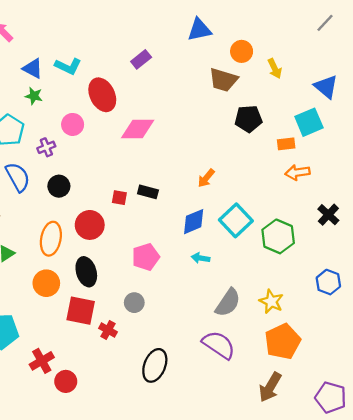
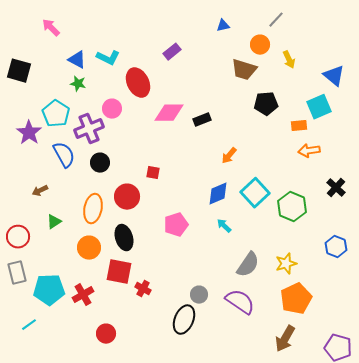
gray line: (325, 23) -> (276, 20), moved
blue triangle: (199, 30) -> (223, 26), size x0.6
purple cross: (46, 147) -> (89, 129), size x1.8
black rectangle: (148, 192) -> (202, 120), moved, turned -36
cyan arrow: (200, 258) -> (224, 226), turned 35
yellow star: (271, 301) -> (286, 264), turned 30
gray circle: (134, 303) -> (199, 295), moved
red cross: (42, 361) -> (83, 295), moved

